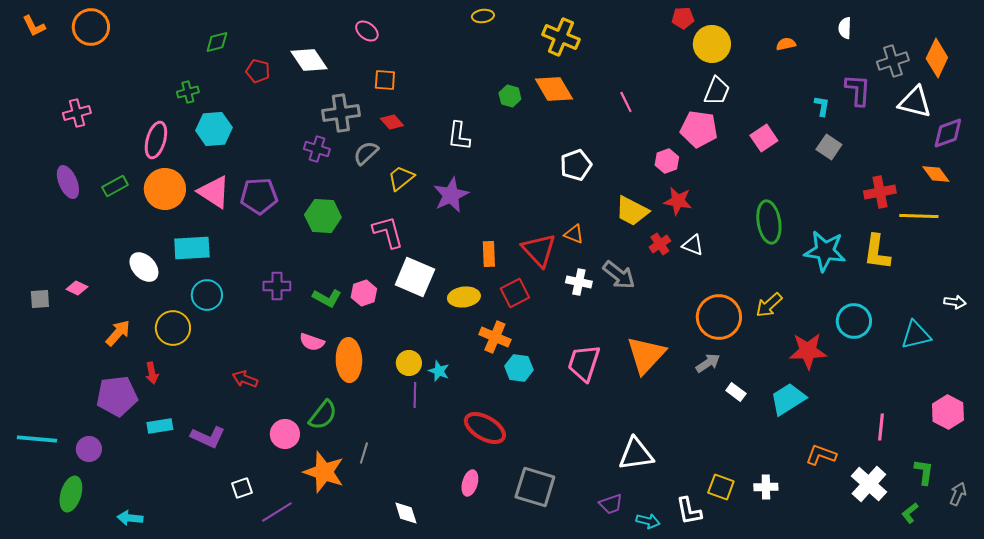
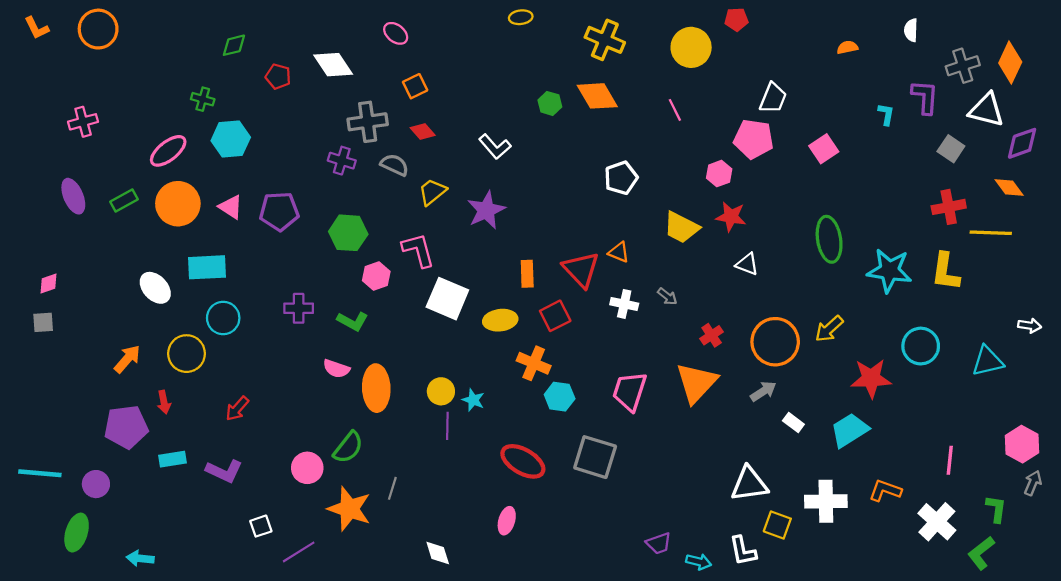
yellow circle: (712, 44) -> (691, 47), moved
orange square: (385, 80) -> (415, 86), turned -30
green cross: (188, 92) -> (203, 99), turned 30
white L-shape: (459, 136) -> (495, 147), turned -48
pink ellipse: (156, 140) -> (168, 151), turned 36
gray square: (829, 147) -> (951, 149), moved
gray semicircle: (366, 153) -> (395, 165), turned 68
pink triangle: (214, 192) -> (231, 207), size x0.7
red cross: (660, 244) -> (712, 335), moved
gray arrow: (619, 275) -> (667, 296), size x0.6
pink diamond: (77, 288) -> (49, 283), moved, turned -45
pink hexagon: (364, 293) -> (376, 276), moved
red arrow: (245, 379) -> (237, 409), moved, turned -70
white triangle: (636, 454) -> (749, 484), moved
gray square: (535, 487) -> (595, 457), moved
white cross: (766, 487) -> (826, 501), moved, size x1.6
gray arrow: (958, 494) -> (1033, 483), moved
green L-shape: (910, 513) -> (981, 553), size x1.5

